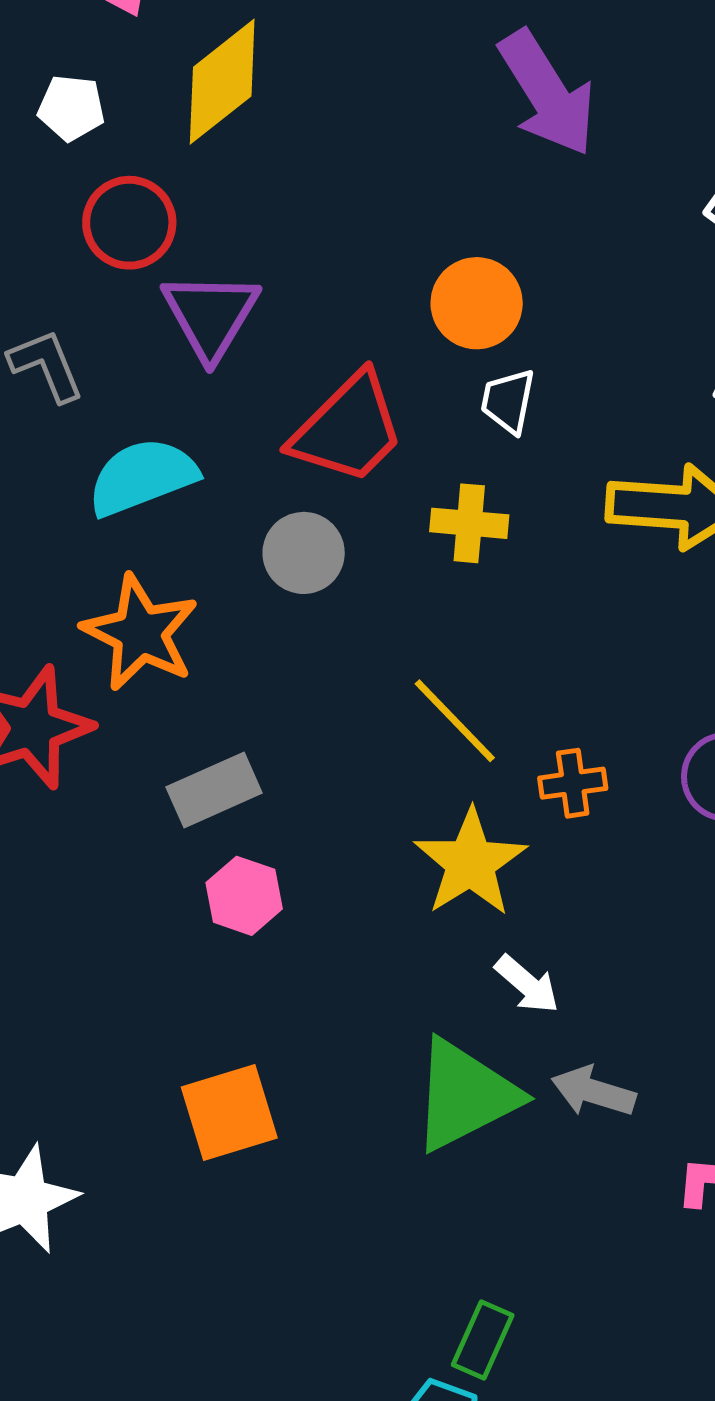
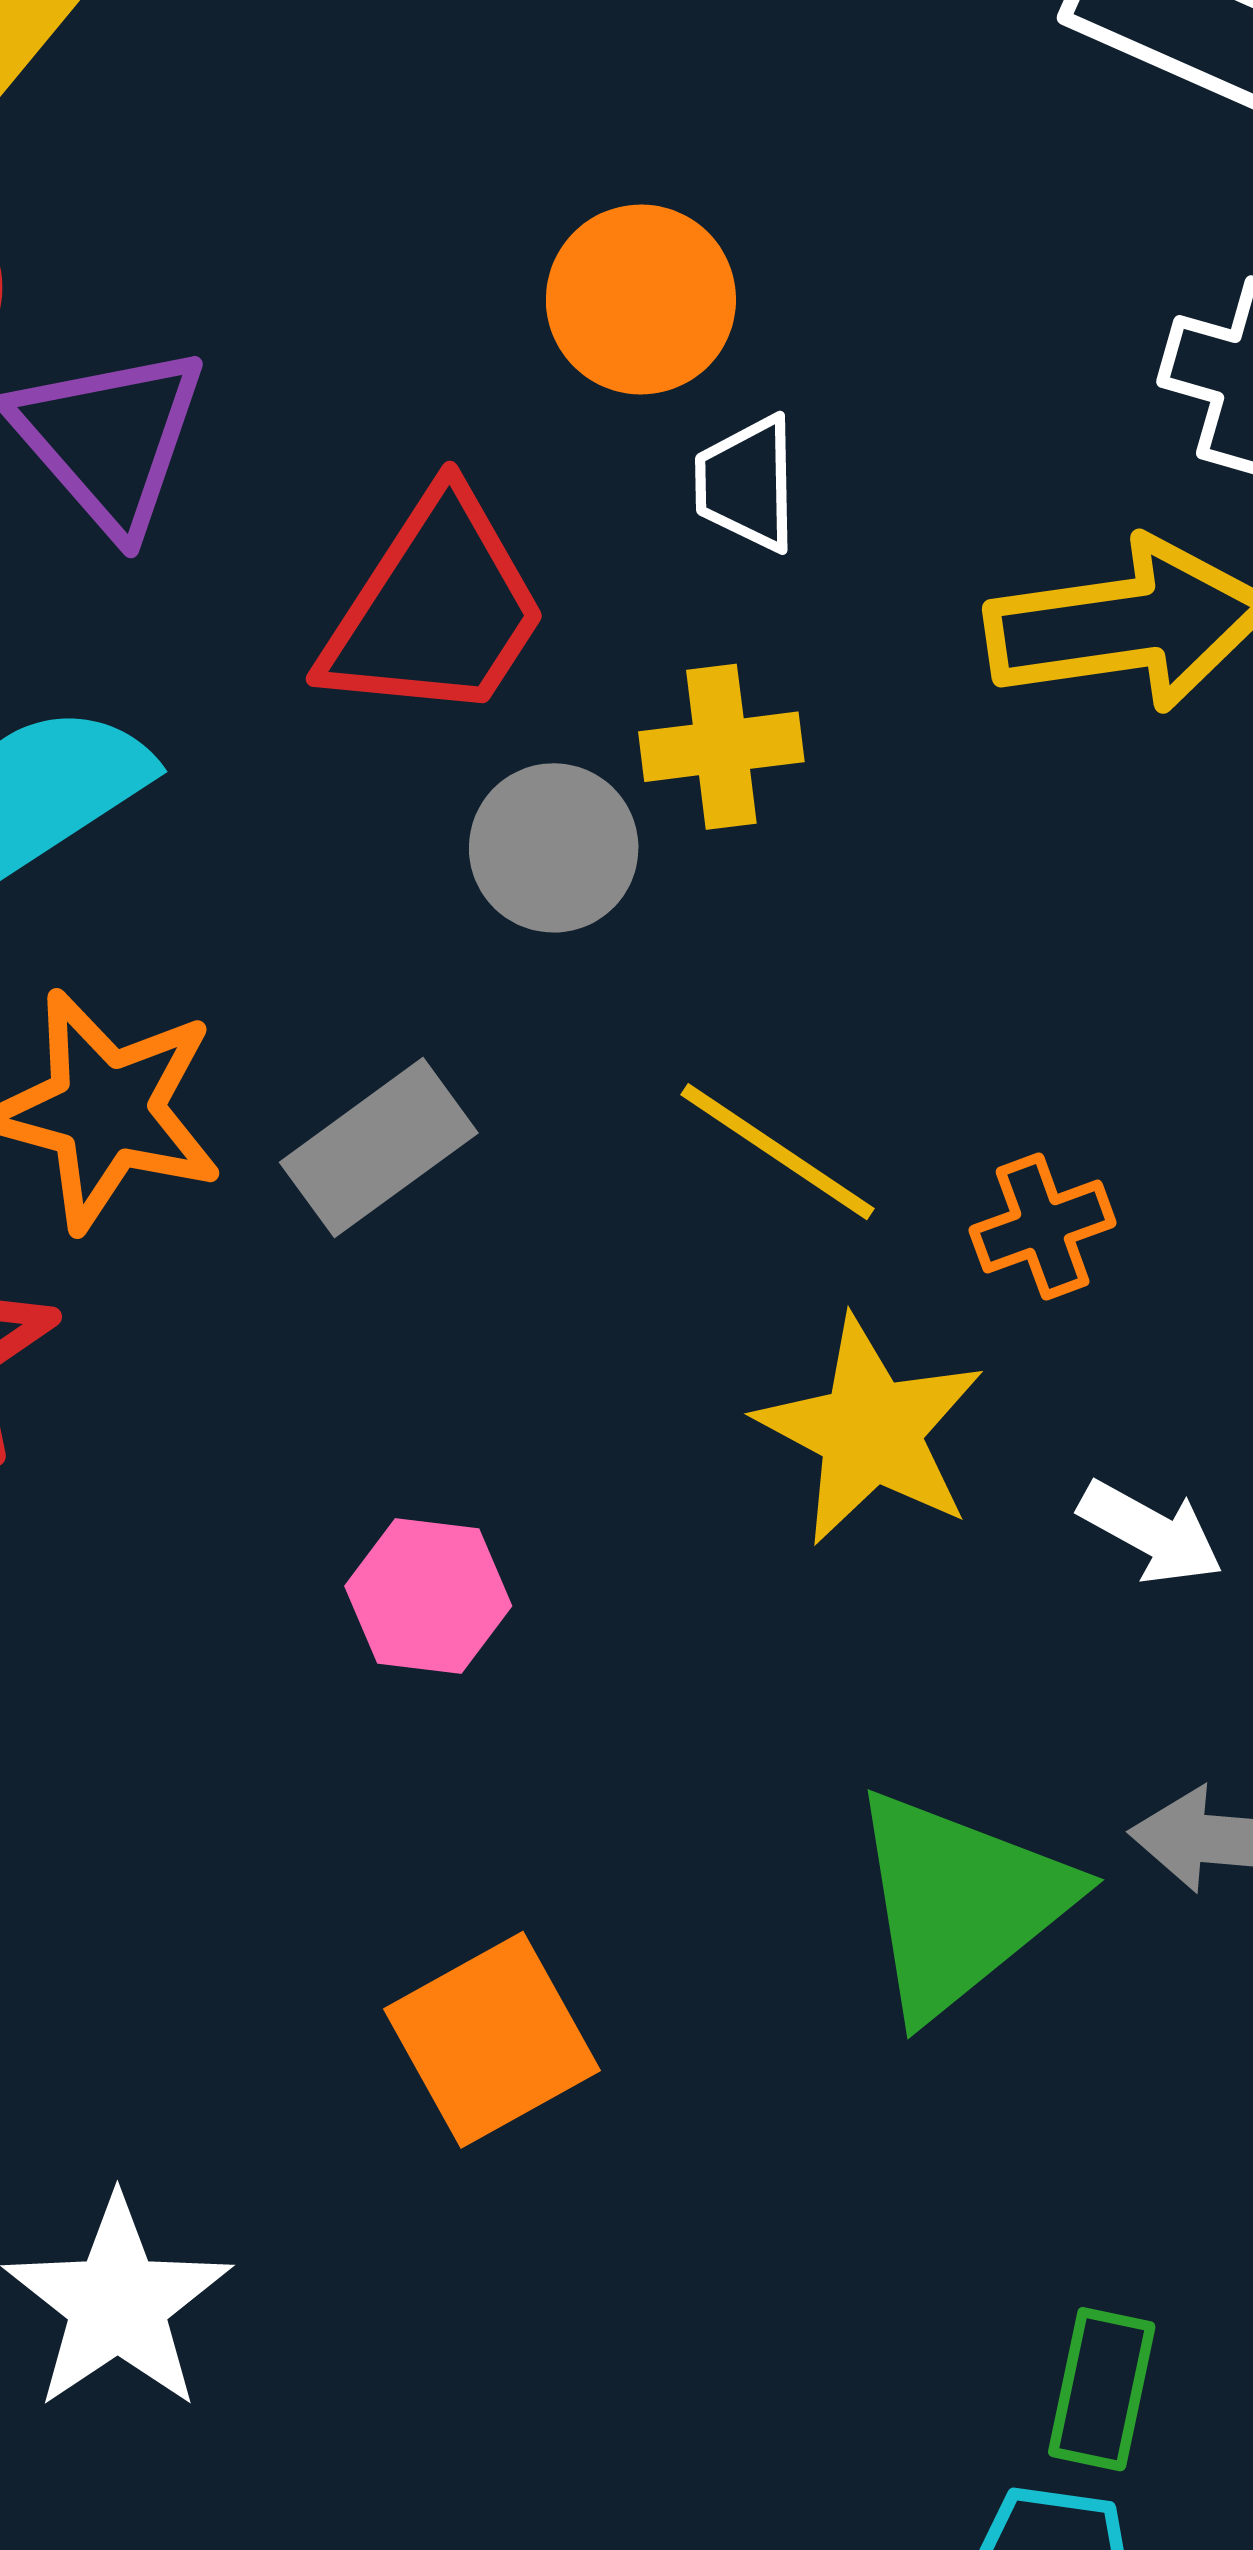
gray circle: (304, 553) -> (554, 848), moved
gray rectangle: (214, 790) -> (379, 1148), moved
white arrow: (527, 984) -> (1151, 1532), moved

